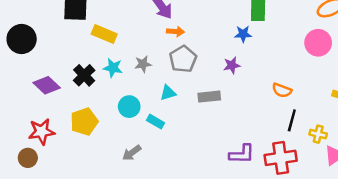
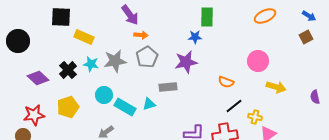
pink circle: (318, 43) -> (258, 61), moved
gray star: (143, 64) -> (115, 61), size x1.6
purple star: (232, 65) -> (186, 62), size x1.6
cyan triangle: (168, 93) -> (149, 104), moved
black line: (292, 120) -> (234, 106), turned 36
cyan rectangle: (155, 122) -> (125, 107), size x1.5

